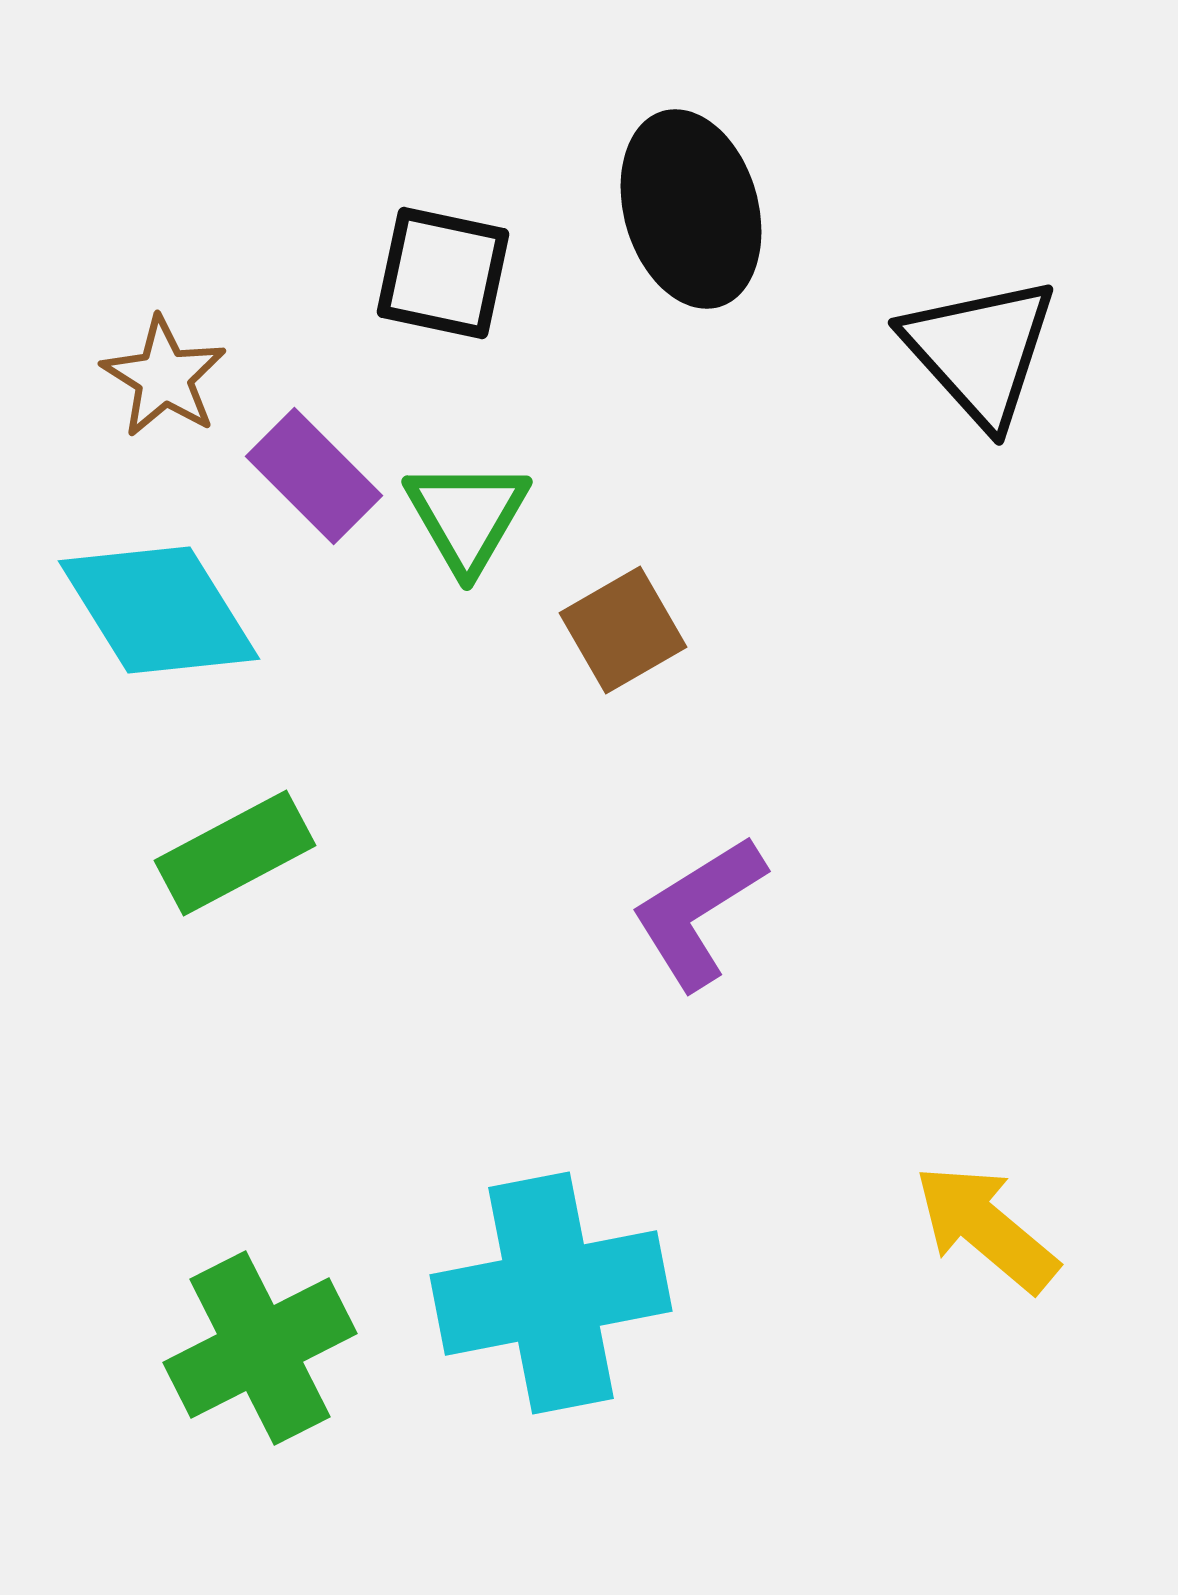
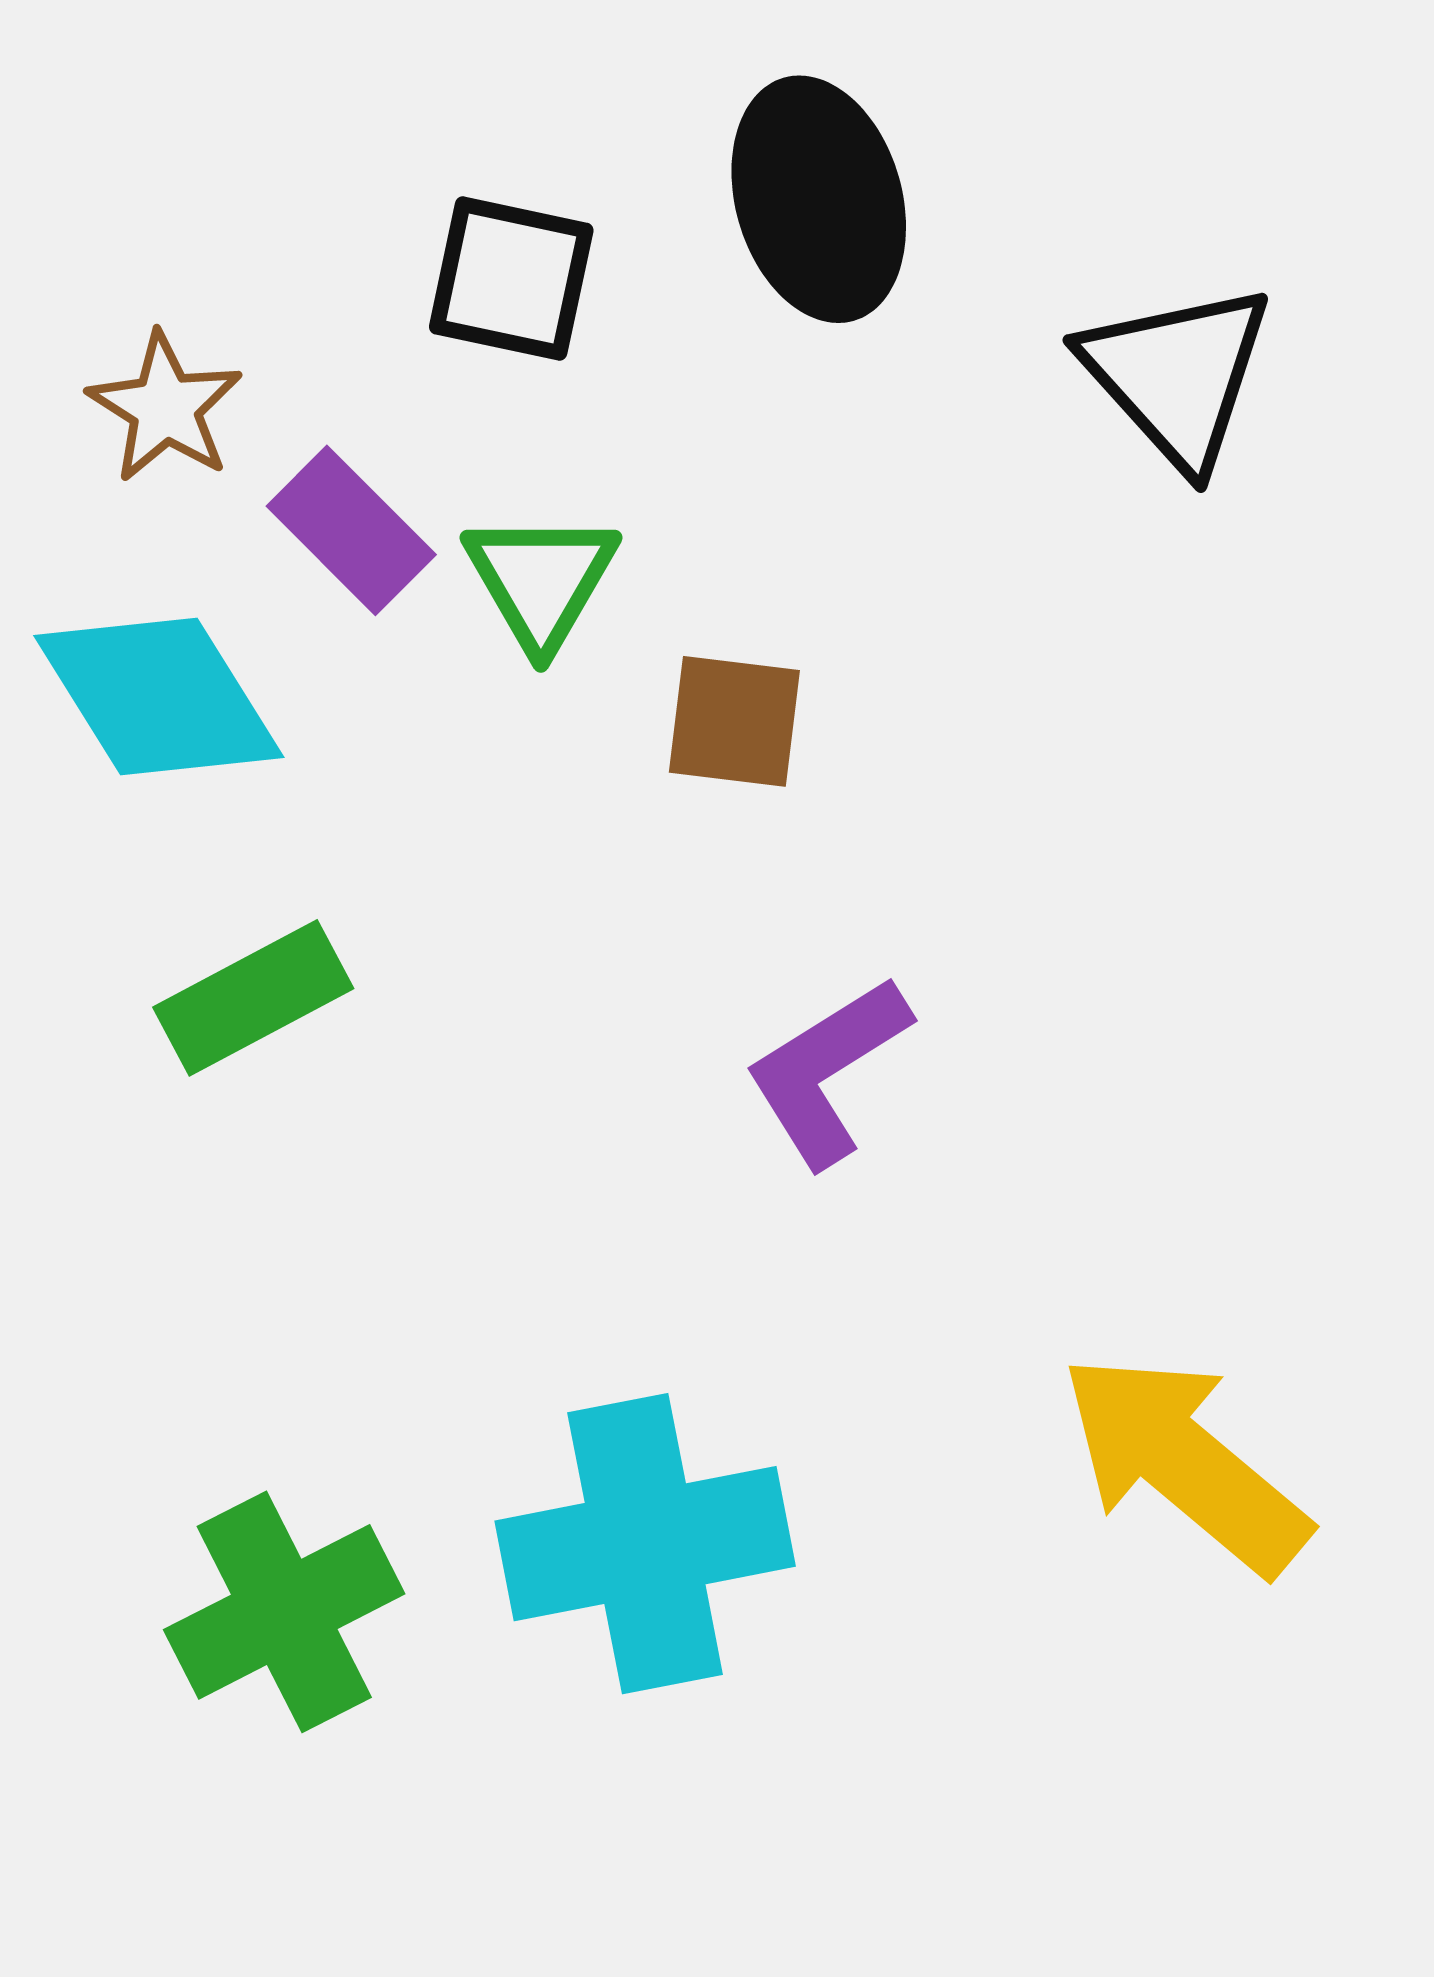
brown square: (623, 630) -> (734, 721), turned 37
yellow arrow: (986, 1228) -> (1185, 1463), size x1.4

